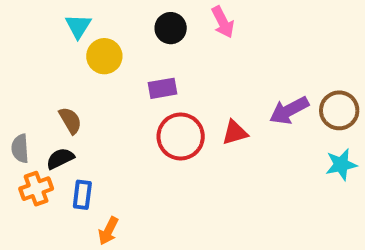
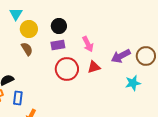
pink arrow: (223, 22) -> (88, 44), moved
black circle: (171, 28) -> (59, 26), moved
brown semicircle: (70, 120) -> (27, 49), moved
cyan star: (341, 165) -> (133, 83), moved

